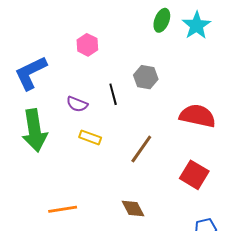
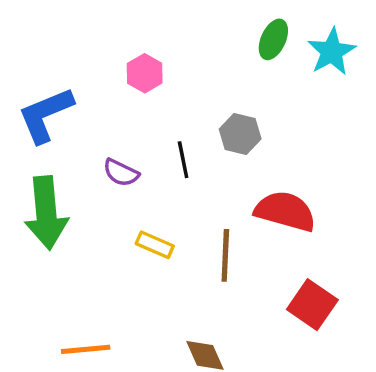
red semicircle: (197, 116) -> (285, 211), moved
yellow rectangle: (90, 137) -> (155, 245), moved
brown line: (141, 149) -> (225, 255), turned -36

